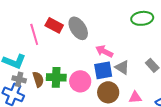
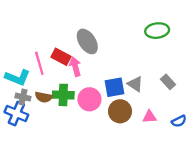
red rectangle: (54, 25) -> (61, 57), moved
pink line: (34, 34) -> (39, 63), moved
pink arrow: (104, 51) -> (75, 67), moved, turned 48
brown semicircle: (38, 79) -> (44, 97), turned 119

